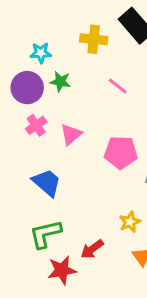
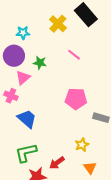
yellow cross: (94, 39) -> (58, 24), turned 36
green star: (60, 82) -> (40, 63), moved
pink cross: (36, 125) -> (11, 96), moved, turned -32
pink triangle: (71, 134) -> (23, 78), moved

